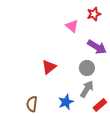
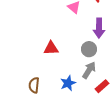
purple arrow: (97, 47) -> (99, 28), turned 60
red triangle: (49, 67) -> (51, 48), turned 35

